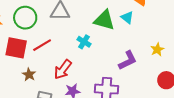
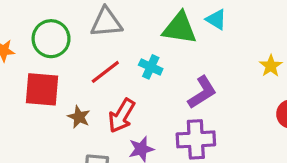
red line: (42, 45) -> (105, 72), moved
purple L-shape: (128, 60) -> (202, 92), moved
brown star: (29, 75) -> (79, 117), moved

